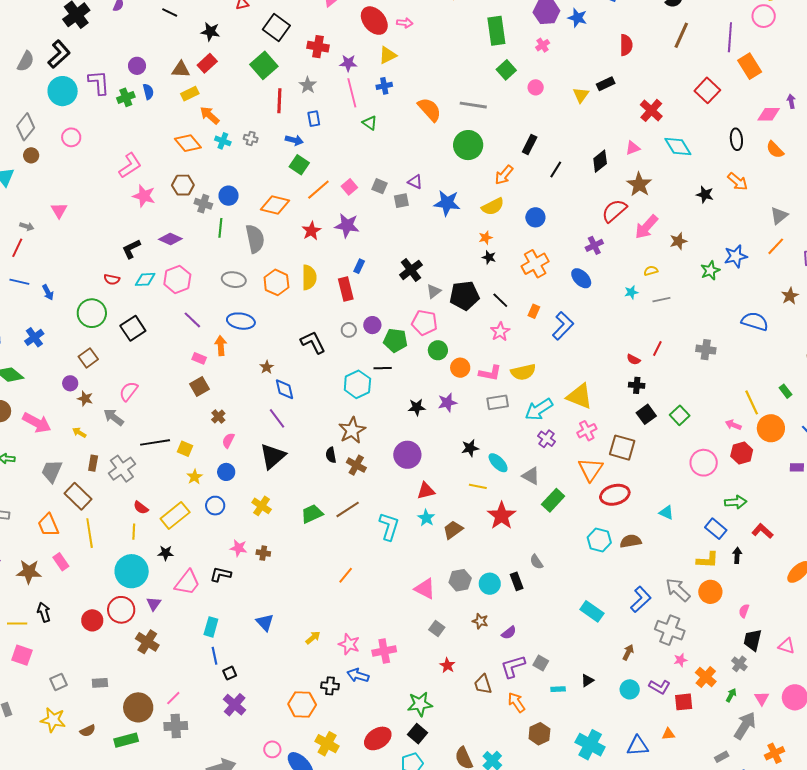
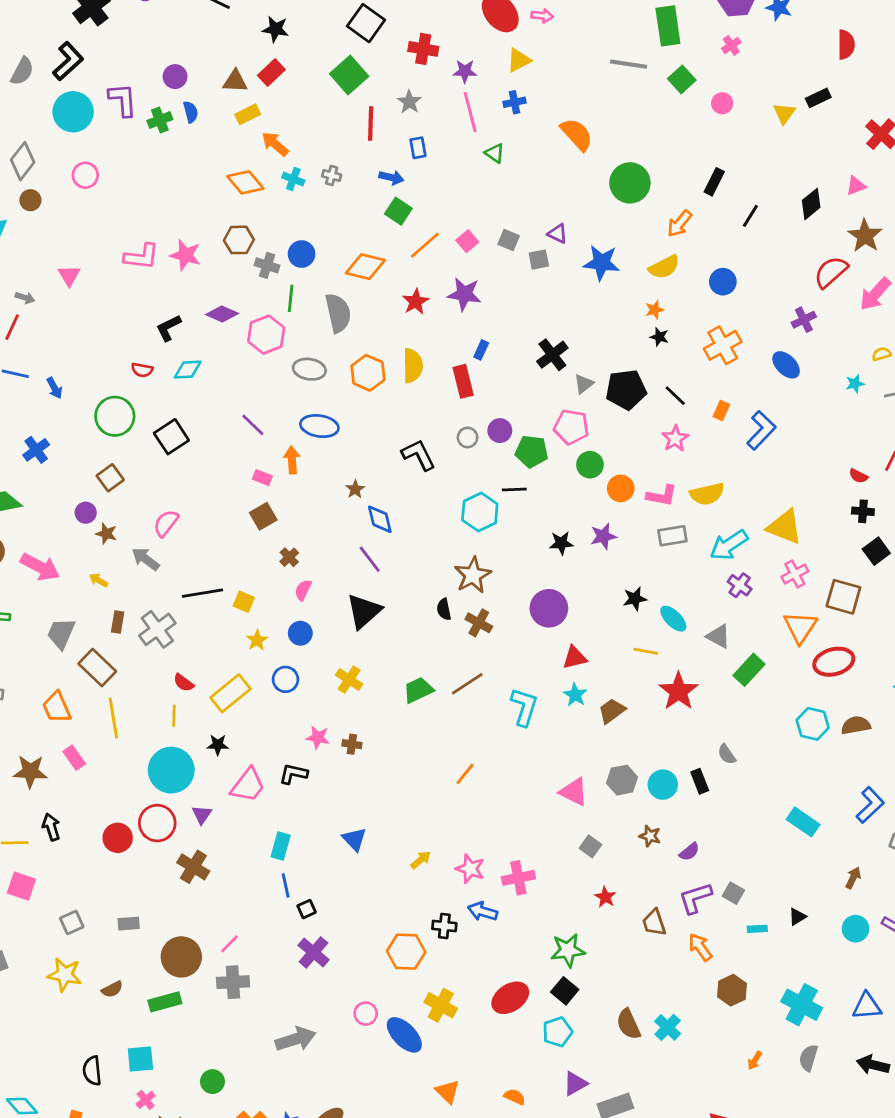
gray line: (473, 105) -> (629, 64), moved
pink L-shape: (130, 165) -> (141, 257), moved, turned 40
pink hexagon: (177, 279) -> (266, 335), moved

